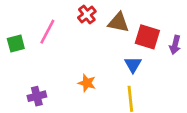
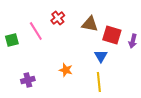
red cross: (87, 15) -> (58, 18), moved
pink line: (47, 32) -> (36, 31), turned -60

